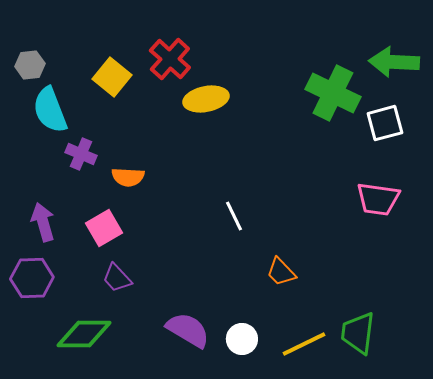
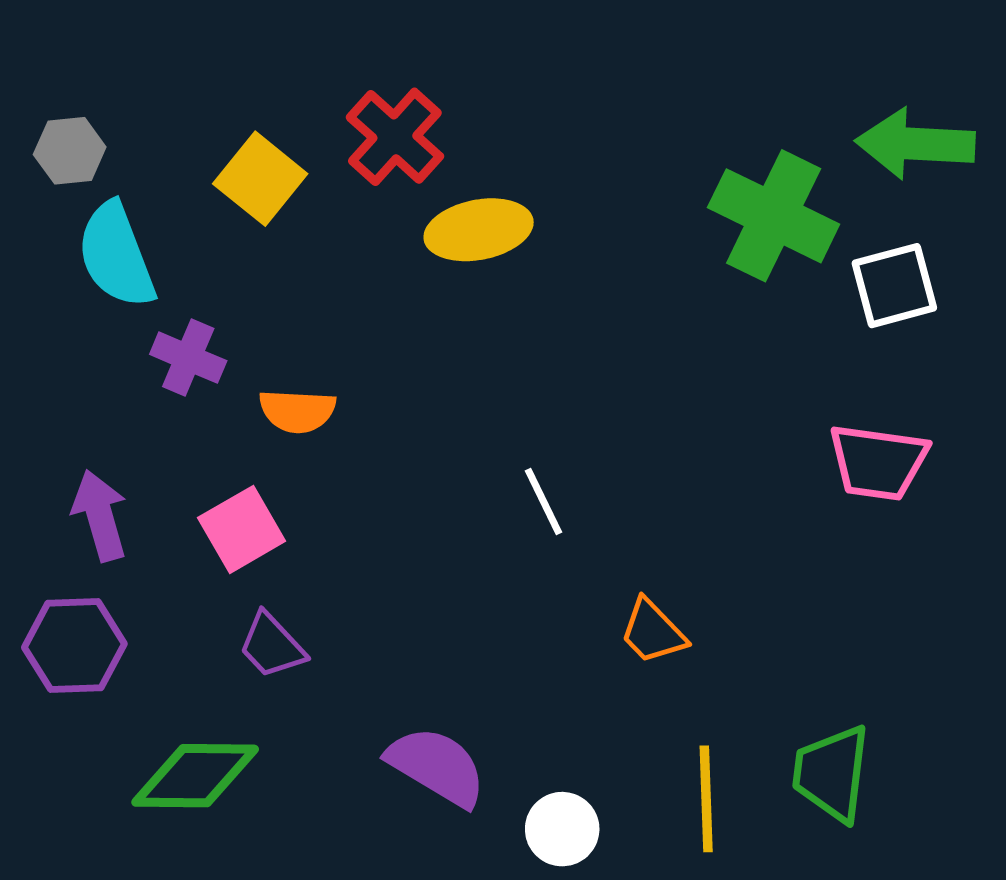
white circle: (242, 339) -> (562, 829), moved
yellow line: (304, 344) -> (706, 799), turned -66

